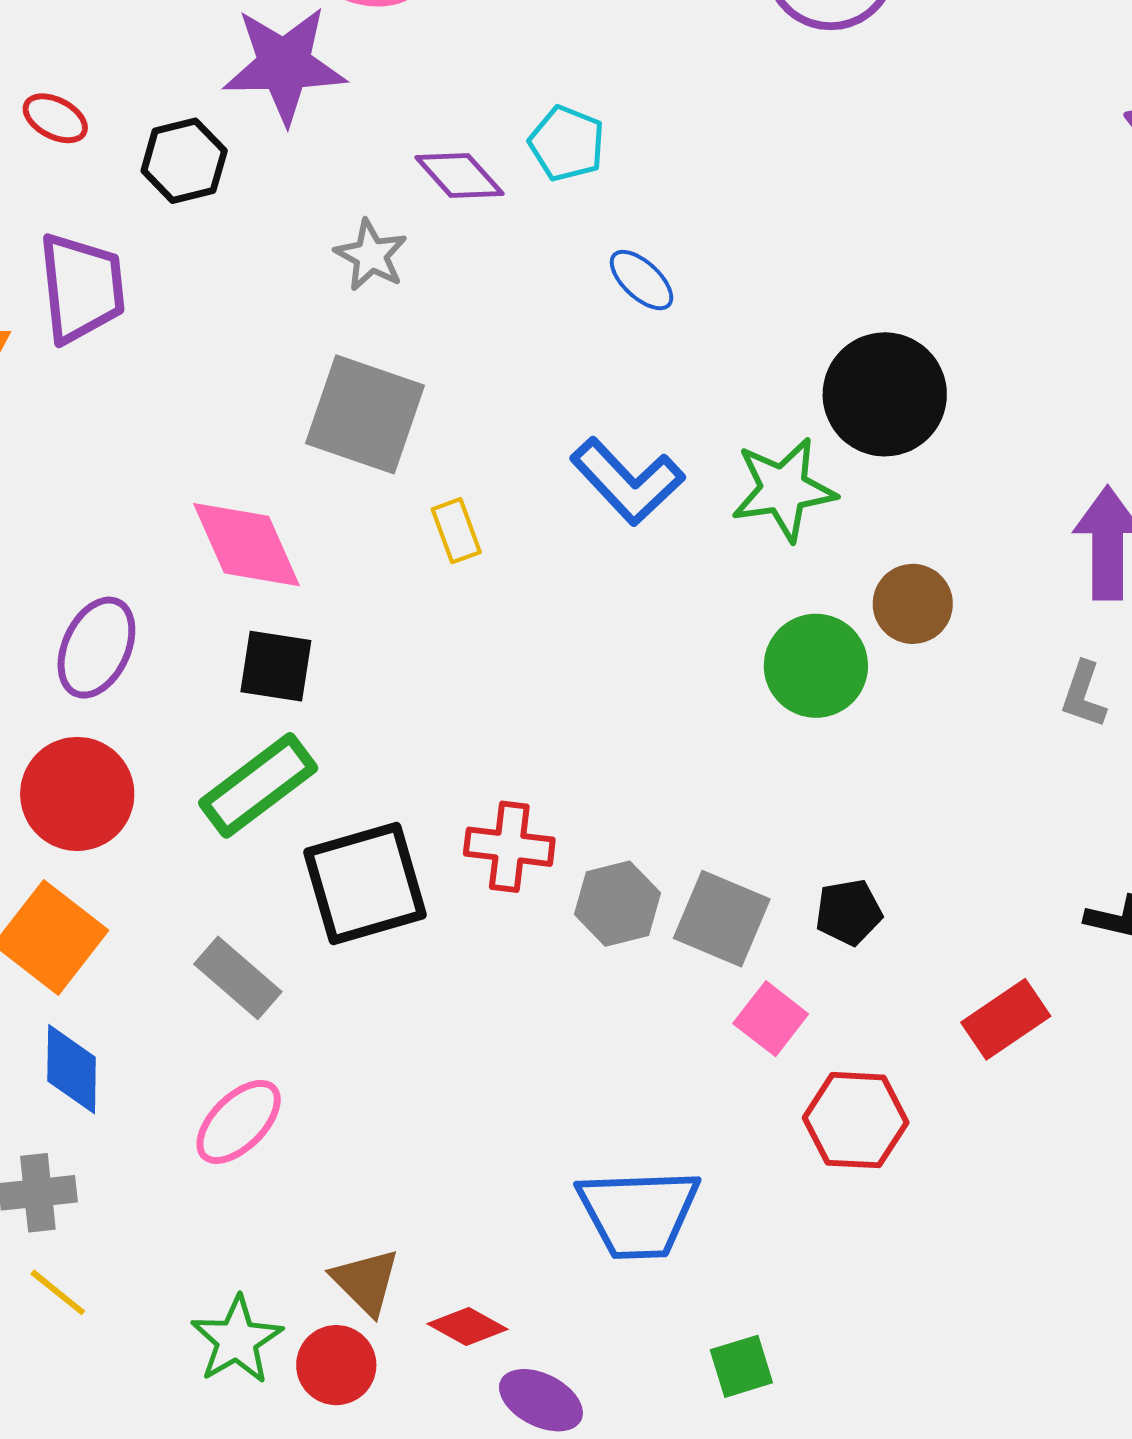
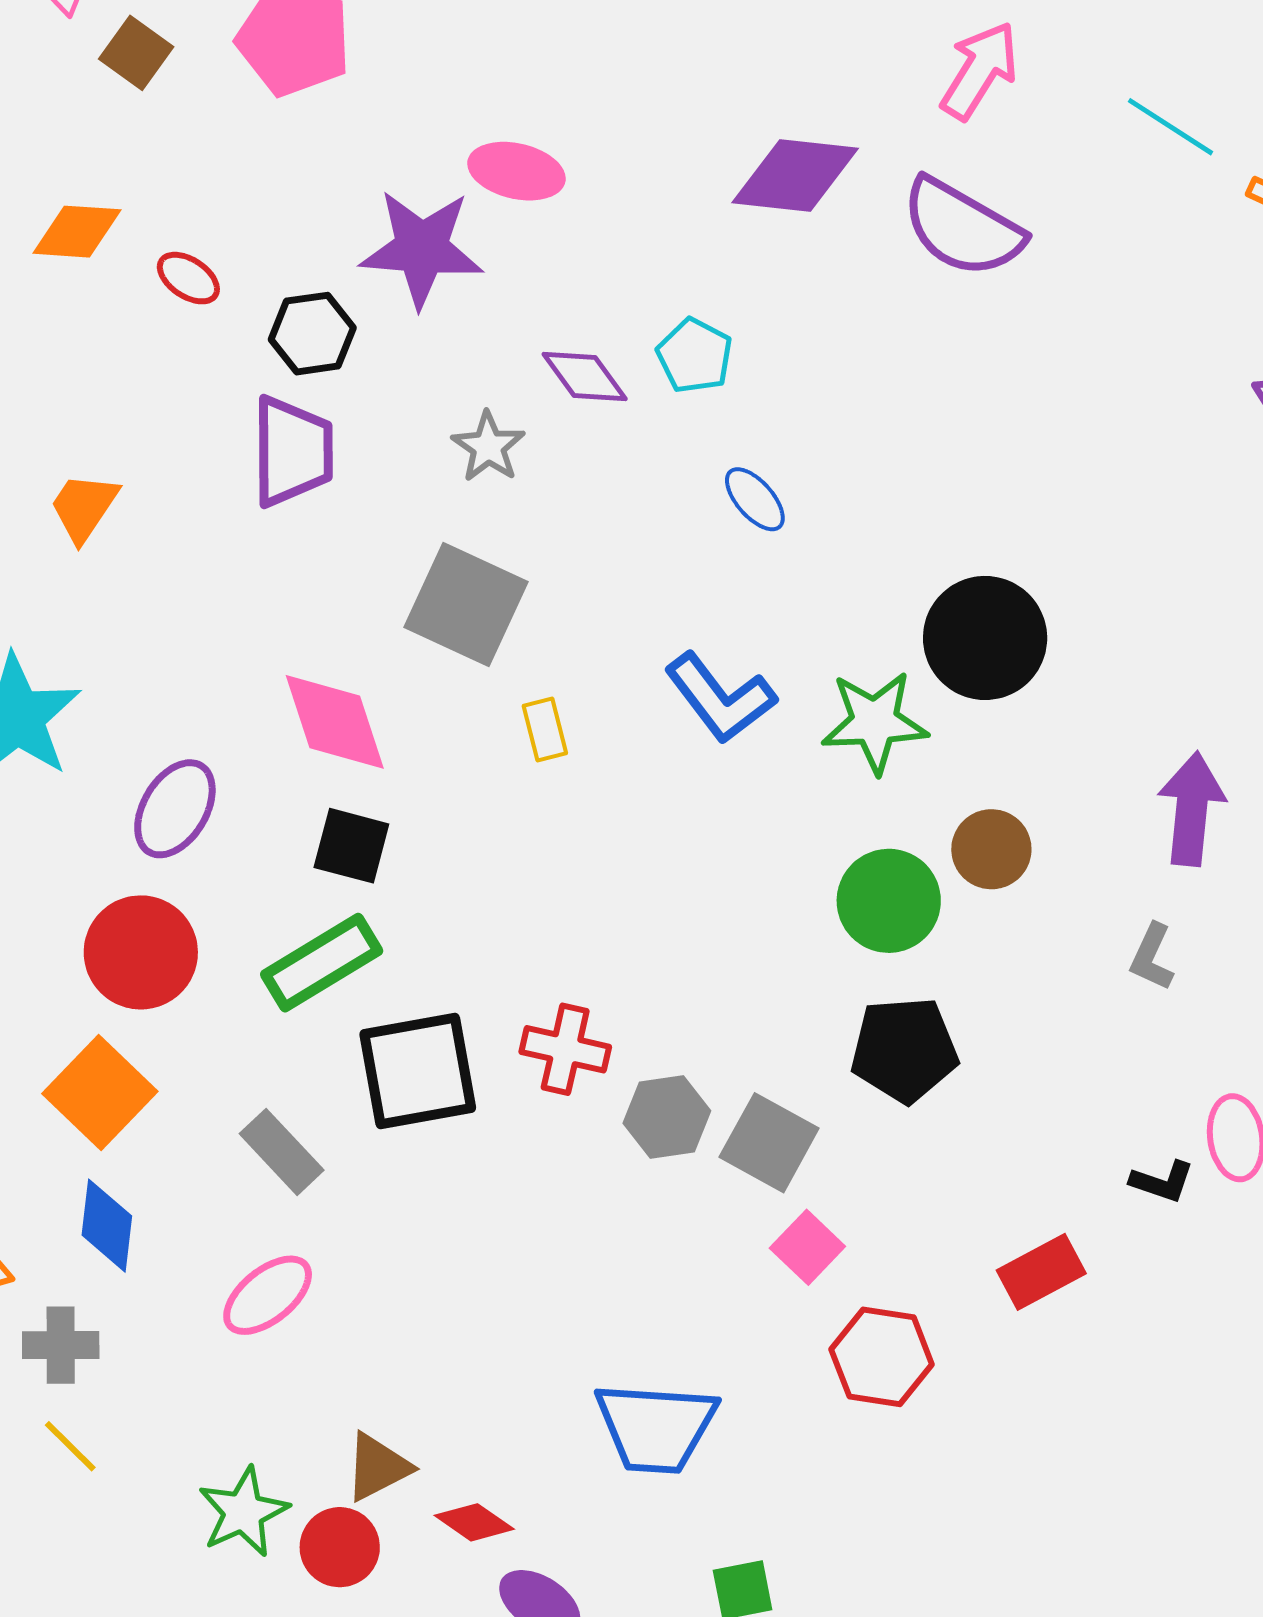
purple trapezoid: (82, 288) -> (292, 451), moved
black pentagon: (849, 912) -> (904, 1050), moved, size x1.6
brown triangle: (366, 1282) -> (378, 1467), turned 42

